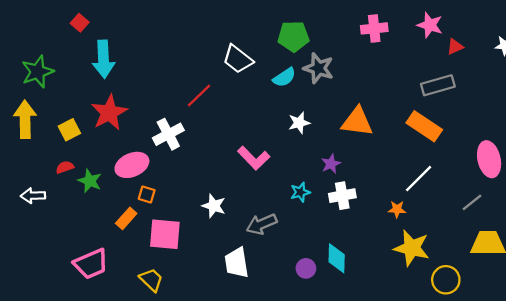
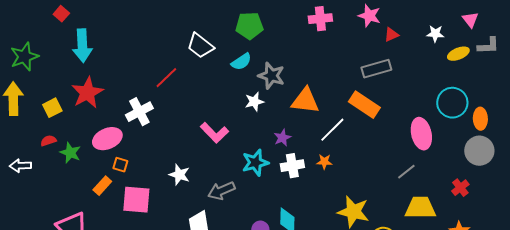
gray star: (318, 68) -> (271, 76), moved
white line: (419, 179) -> (332, 130), moved
cyan star: (300, 192) -> (255, 163), size x1.5
orange star: (397, 209) -> (324, 162), moved

